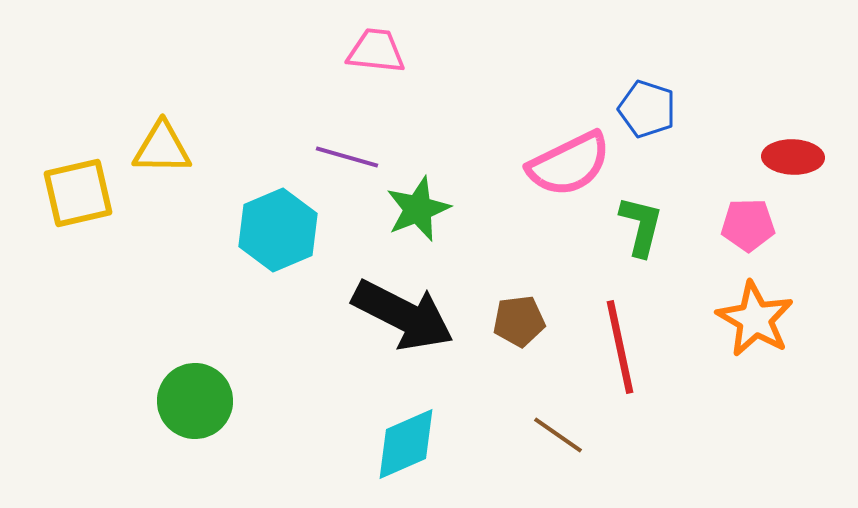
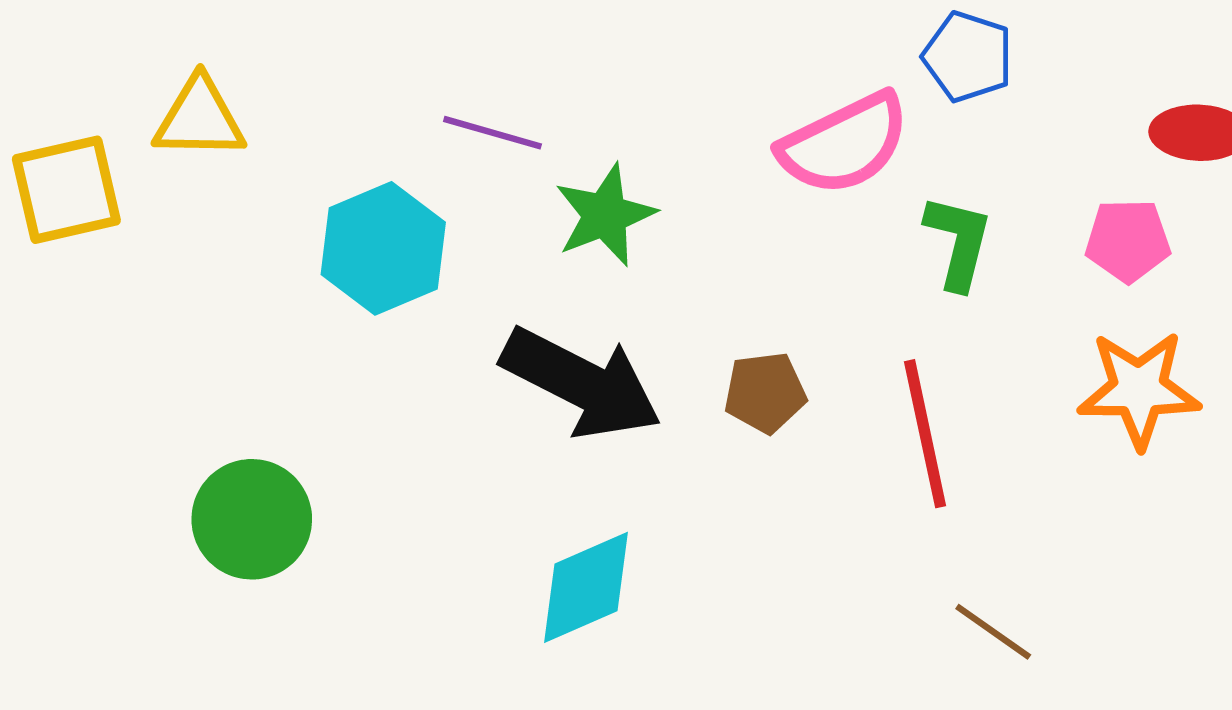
orange star: (755, 319) -> (1139, 389), turned -30
brown line: (558, 435) -> (993, 632), moved

